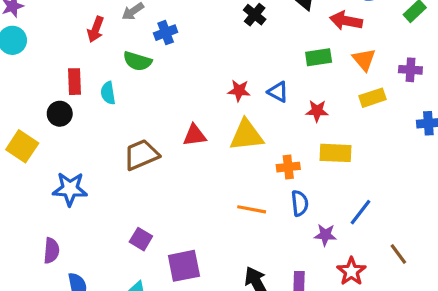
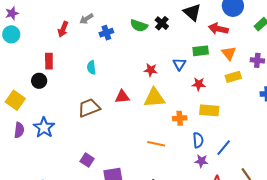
green semicircle: (137, 61) -> (139, 26), moved
blue triangle: (278, 92) -> (179, 64), moved, turned 32
cyan semicircle: (108, 93) -> (91, 68), moved
blue star: (70, 189) -> (44, 128), turned 30
blue semicircle: (300, 203) -> (198, 140), moved
purple semicircle: (51, 251) -> (19, 130), moved

